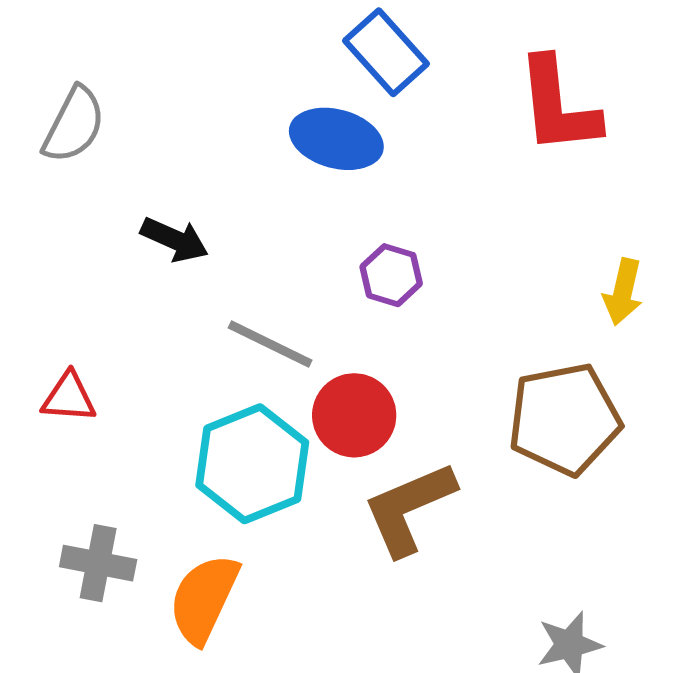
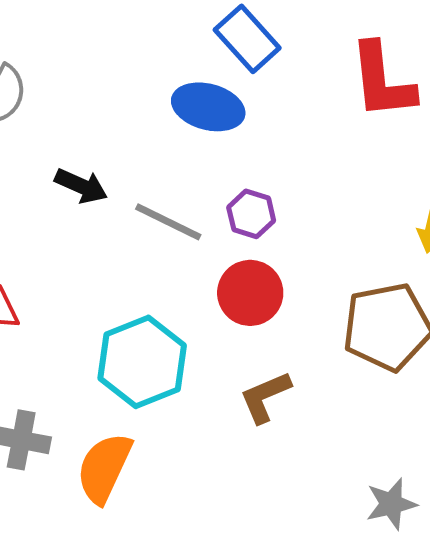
gray line: (270, 344) -> (168, 222), moved
red circle: (354, 415) -> (250, 293), moved
brown L-shape: (409, 508) -> (265, 397), size x0.7

